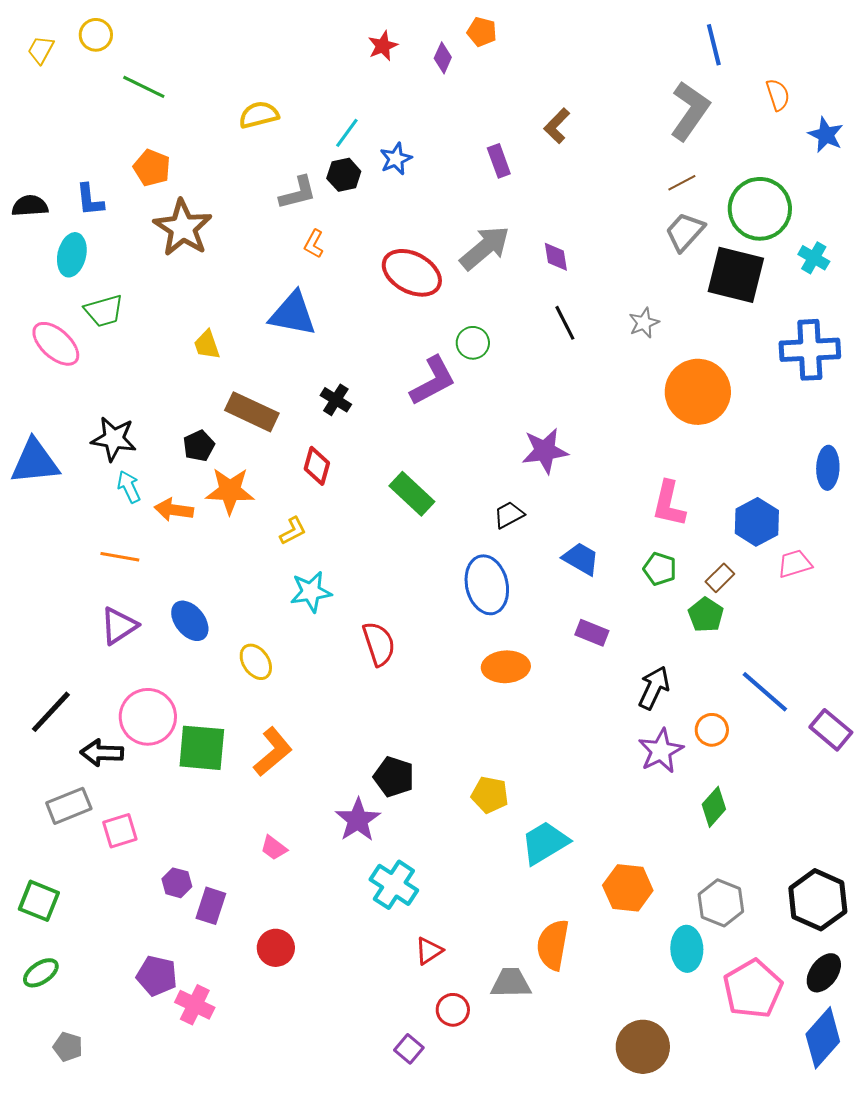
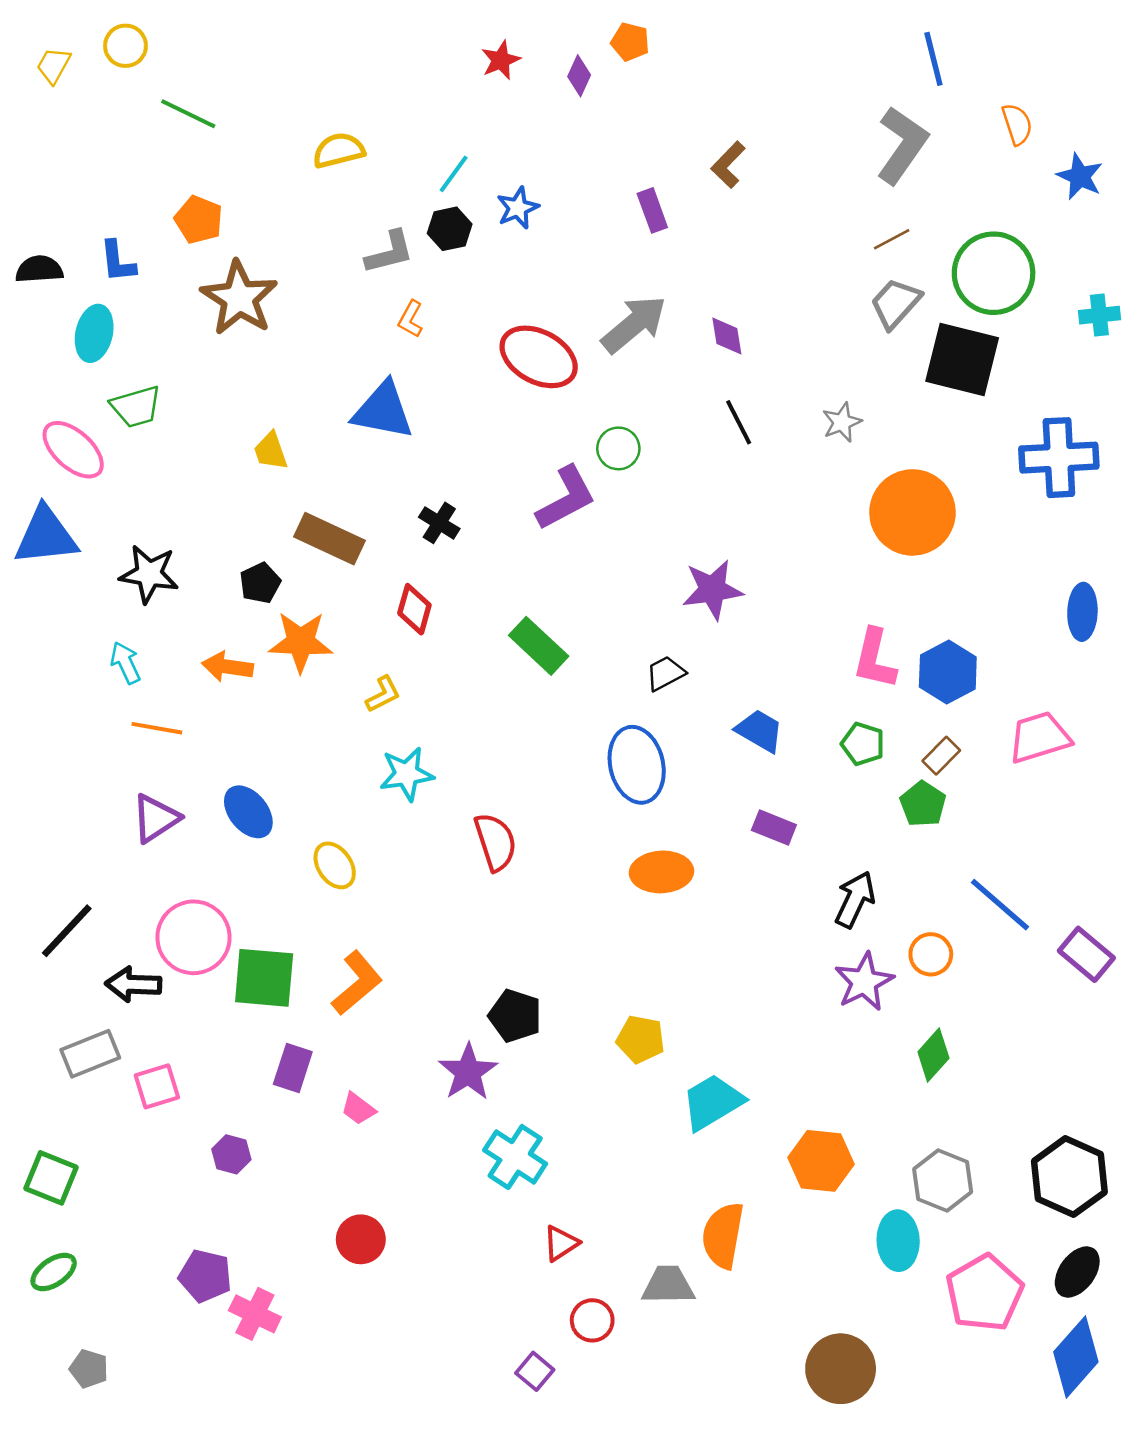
cyan cross: (814, 258) -> (1099, 315), moved, turned -36
blue triangle: (35, 462) -> (46, 536), moved
cyan arrow: (129, 487) -> (125, 663), moved
blue hexagon: (757, 522) -> (948, 672), moved
pink trapezoid: (795, 564) -> (1039, 737), size x1.4
purple rectangle: (211, 906) -> (293, 1068), moved

